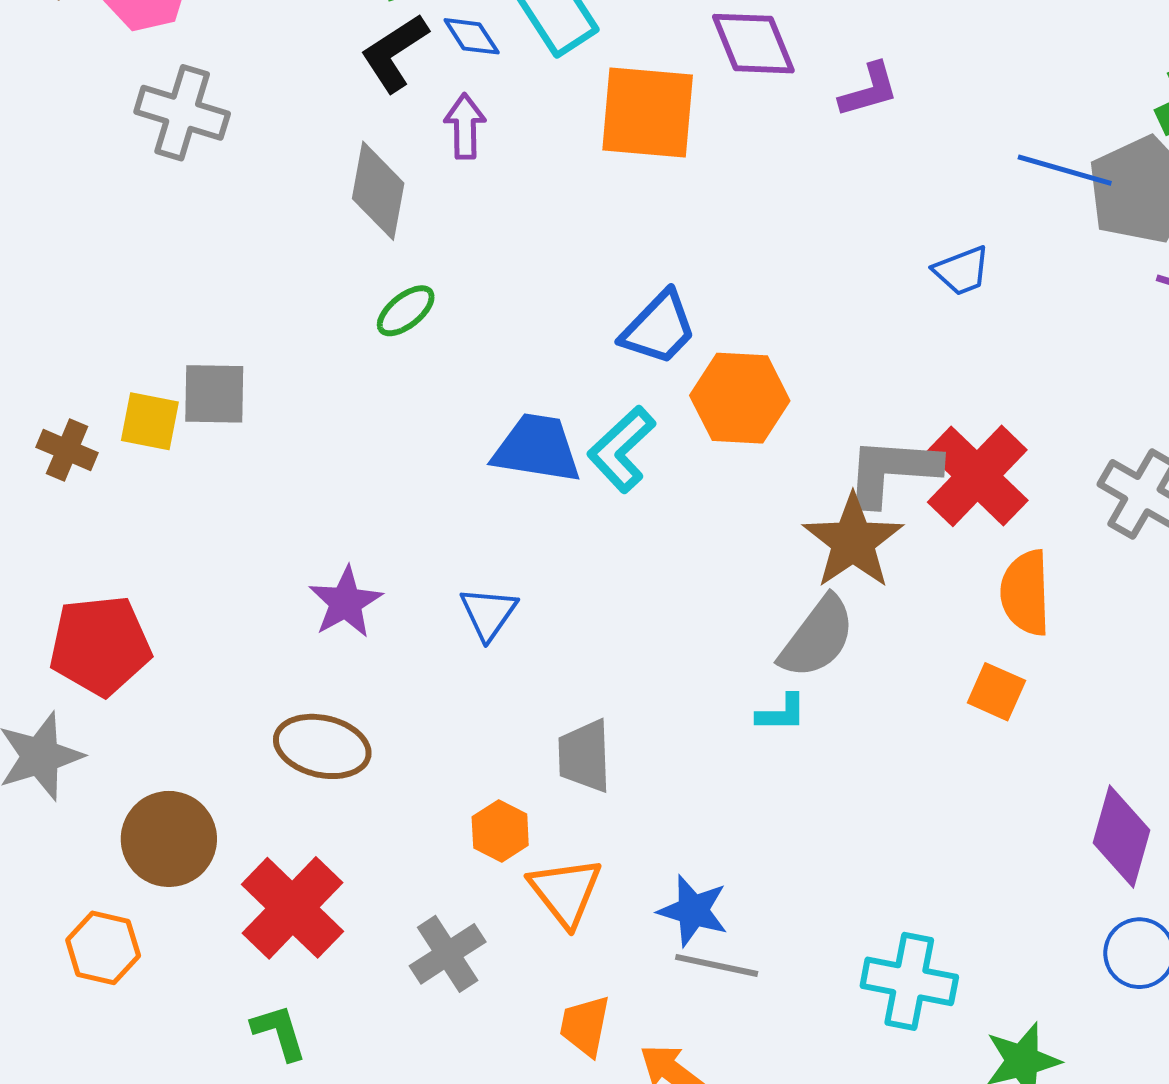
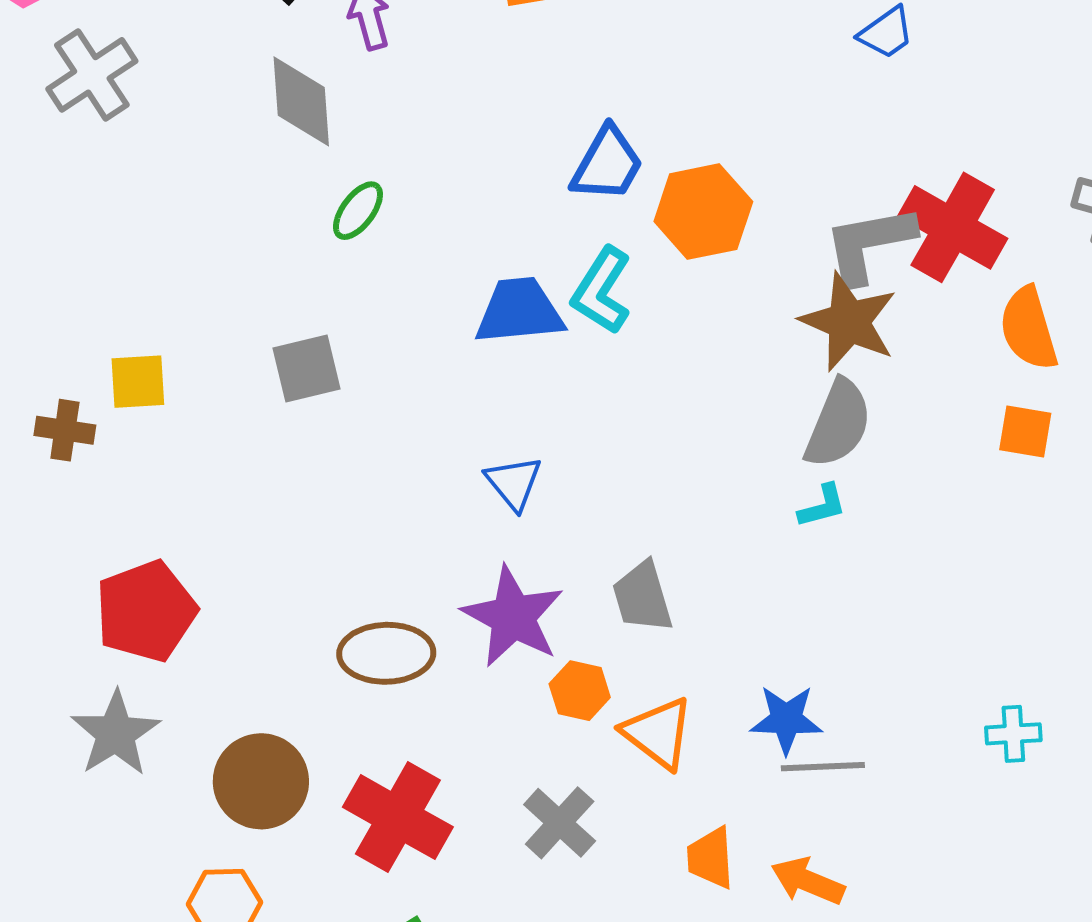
gray cross: (182, 113) -> (92, 75), turned -36
gray square: (214, 394) -> (306, 368), moved
purple star: (346, 602) -> (513, 617), moved, size x1.4
cyan cross: (909, 981) -> (1013, 734), size x0.6

